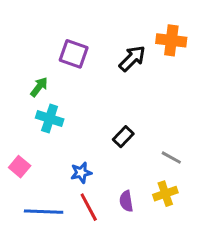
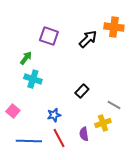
yellow cross: (165, 194) -> (103, 123), moved

